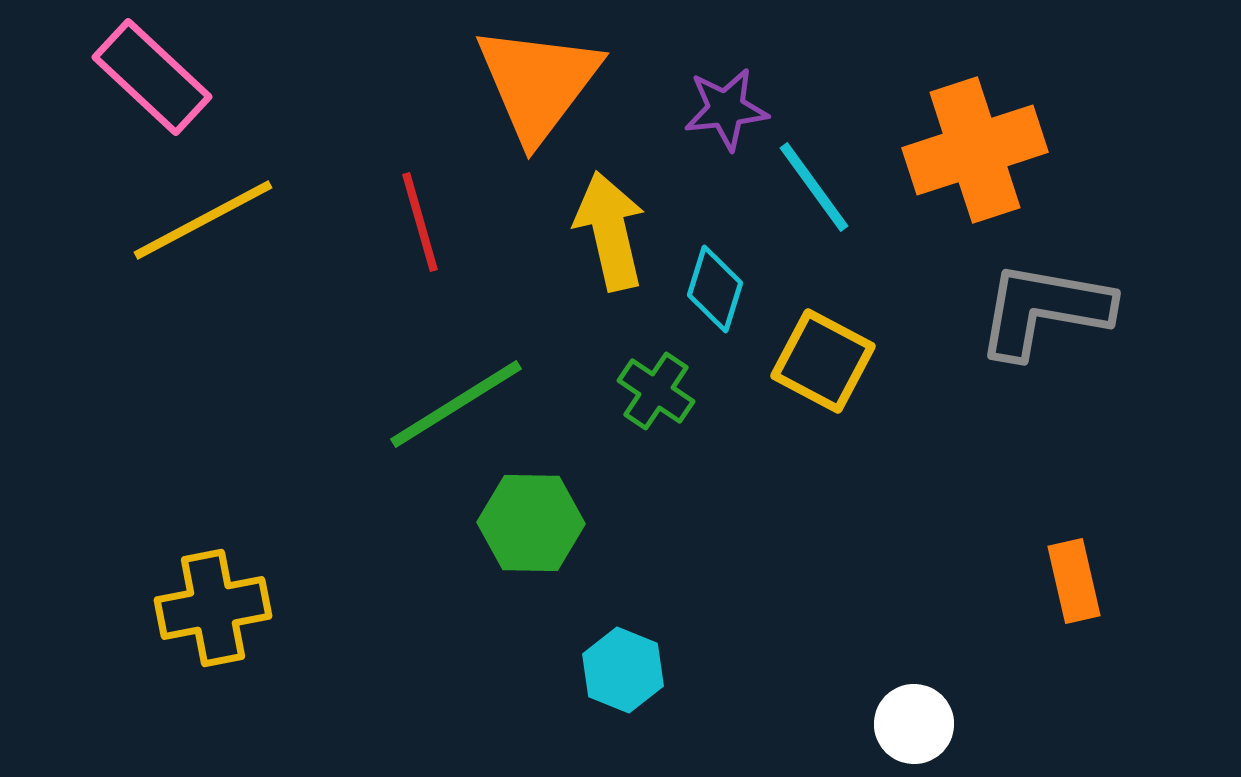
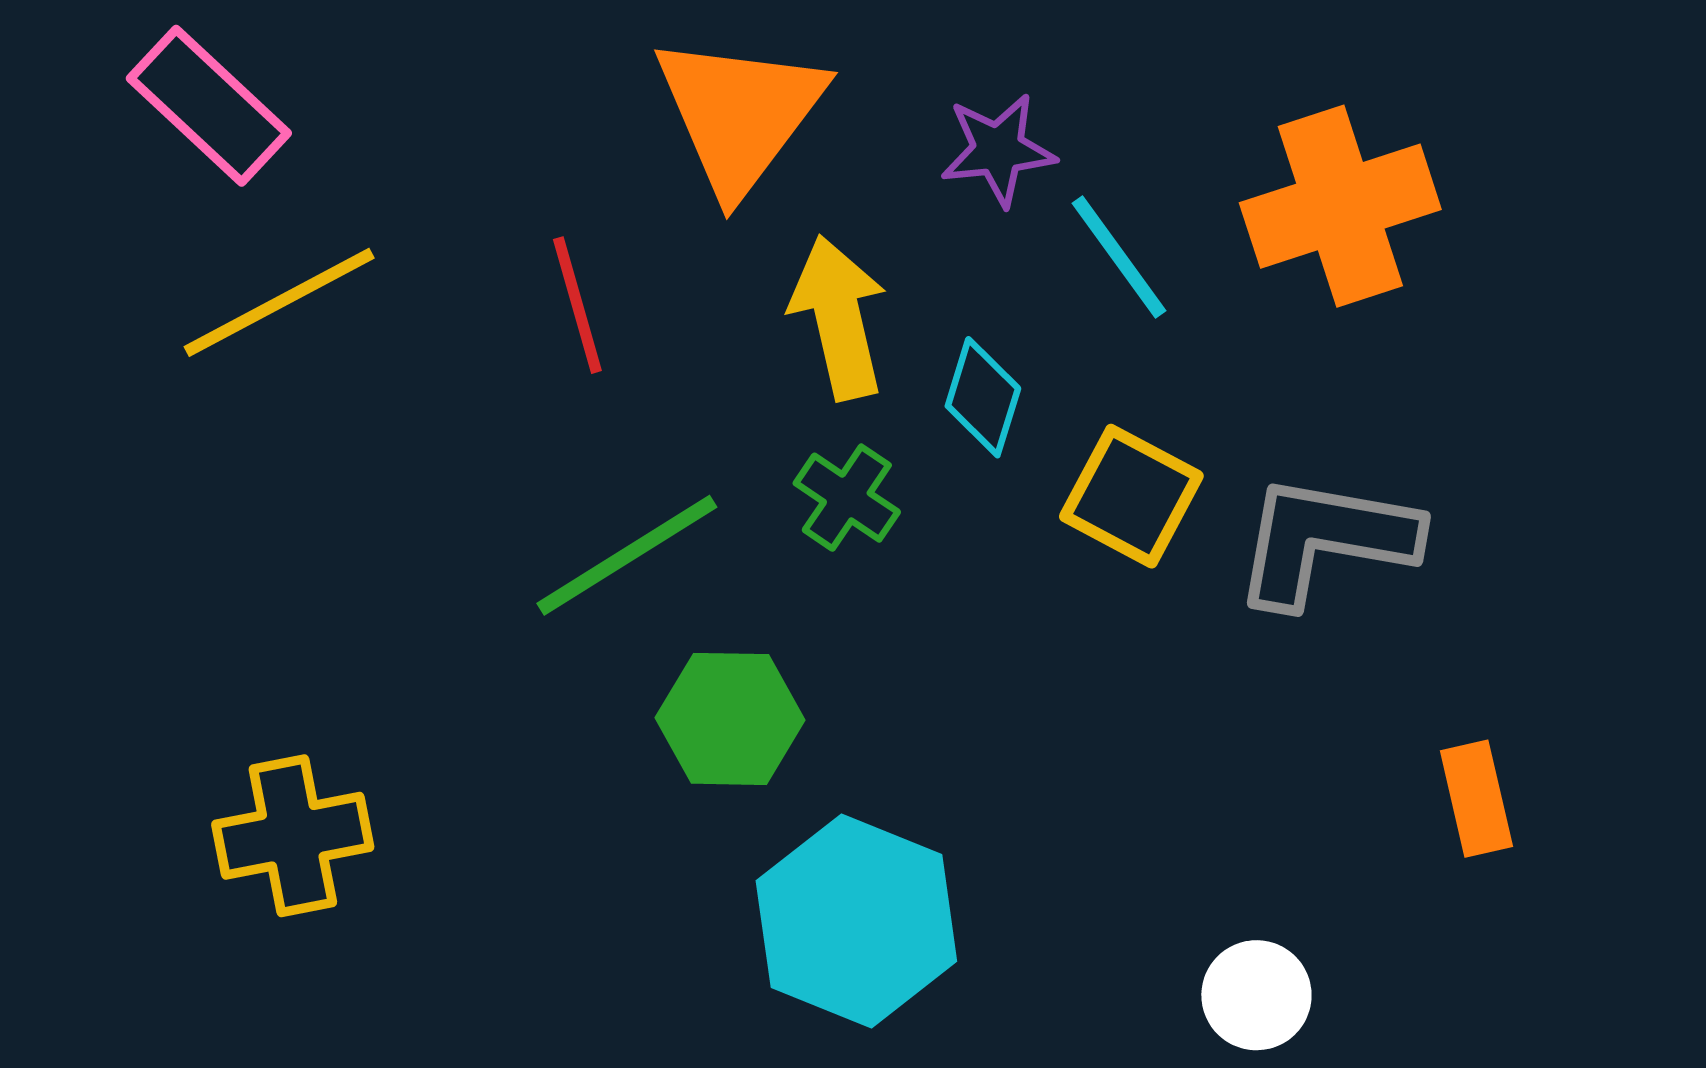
gray L-shape: (1044, 310) -> (1325, 540), moved
green cross: (656, 391) -> (847, 498), moved
cyan hexagon: (623, 670) -> (856, 921), size x1.8

